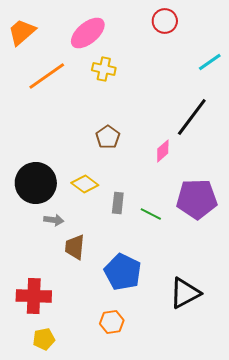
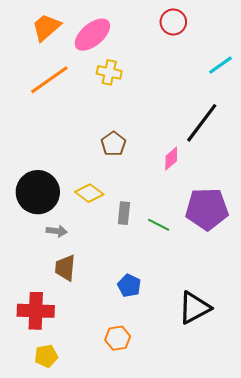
orange trapezoid: (22, 32) -> (46, 27), moved
brown trapezoid: (75, 247) -> (65, 268), moved
blue pentagon: (123, 272) -> (129, 286), size x0.6

